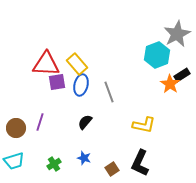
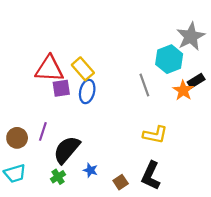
gray line: (109, 92) -> (144, 85), moved
black semicircle: (85, 122) -> (67, 150), moved, size x1.8

